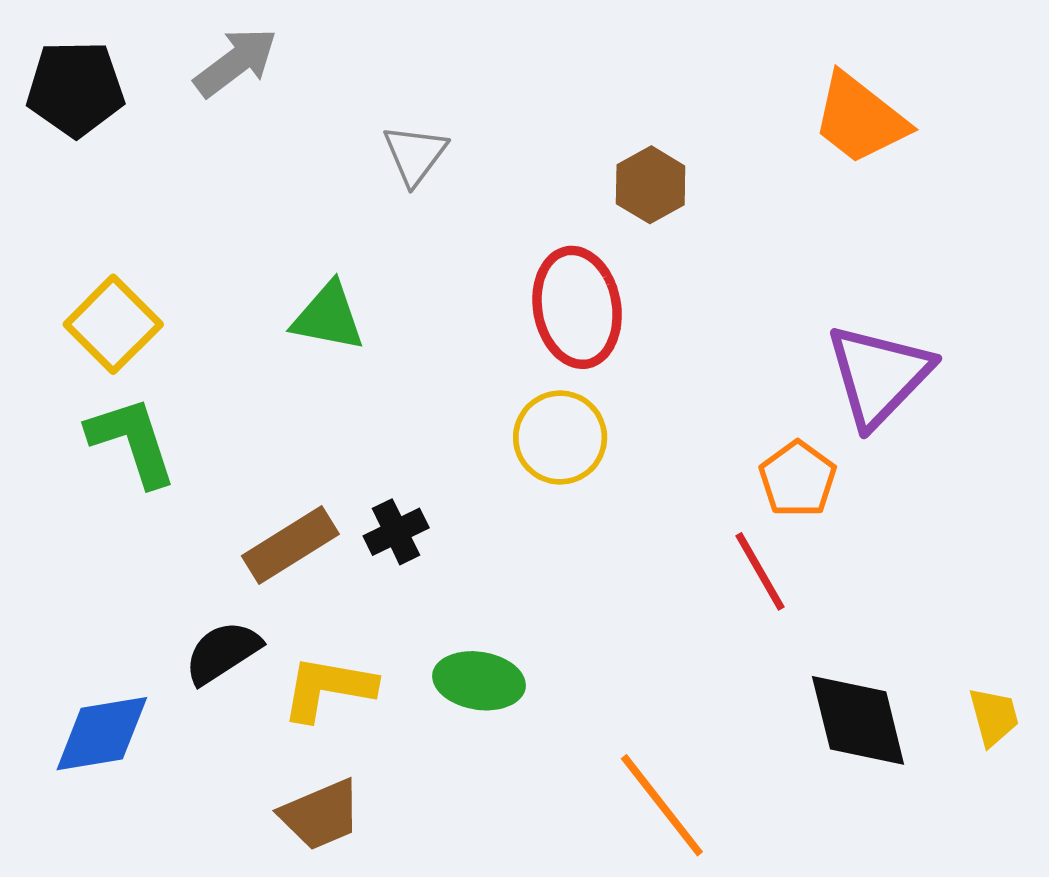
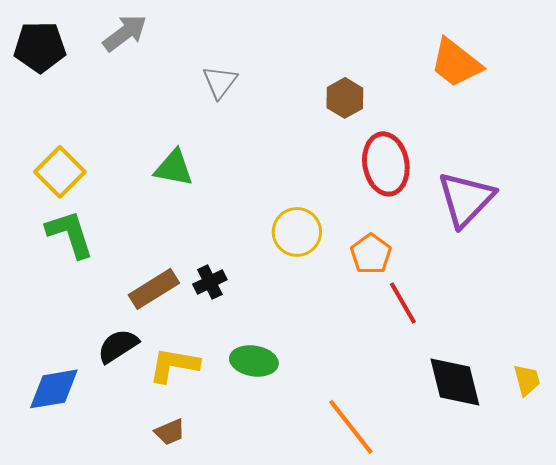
red ellipse: (577, 307) -> (386, 164), moved
orange pentagon: (798, 479) -> (371, 254), moved
brown trapezoid: (321, 815) -> (170, 432), size x0.7

